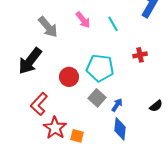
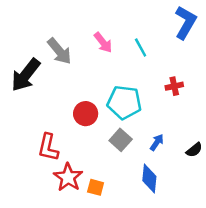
black arrow: (30, 61) -> (26, 75), moved
red L-shape: (39, 104) -> (48, 147), turned -30
blue arrow: (117, 105) -> (157, 142), moved

